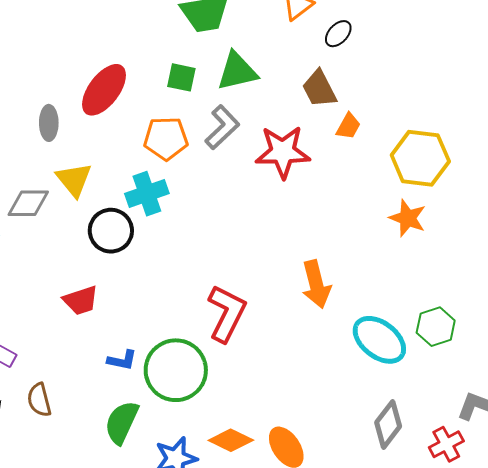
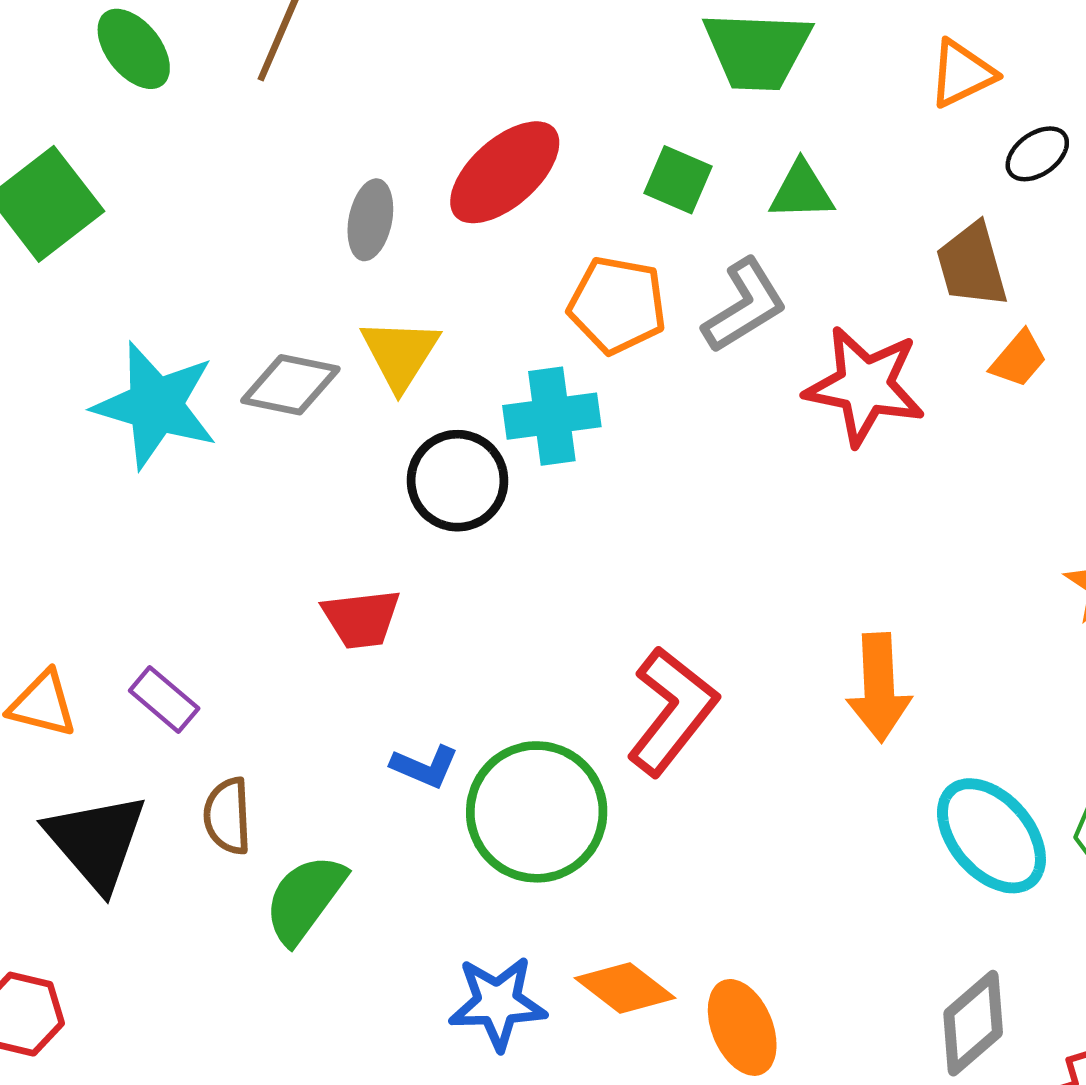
green triangle: (237, 71) -> (802, 191), size x0.7
green semicircle: (122, 422) -> (305, 899), moved

